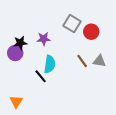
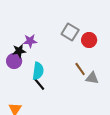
purple star: (44, 39) -> (30, 41), moved
gray triangle: (99, 61) -> (92, 78), moved
cyan semicircle: (50, 64) -> (38, 71), moved

